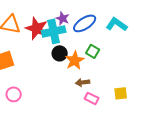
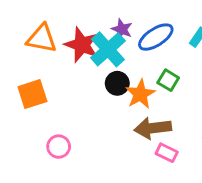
cyan cross: (54, 31) -> (108, 49), turned -30
brown arrow: (83, 82) -> (153, 128), size x1.6
pink circle: (14, 94) -> (59, 147), moved

